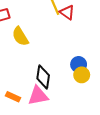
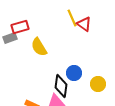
blue circle: (79, 64) -> (74, 73), moved

